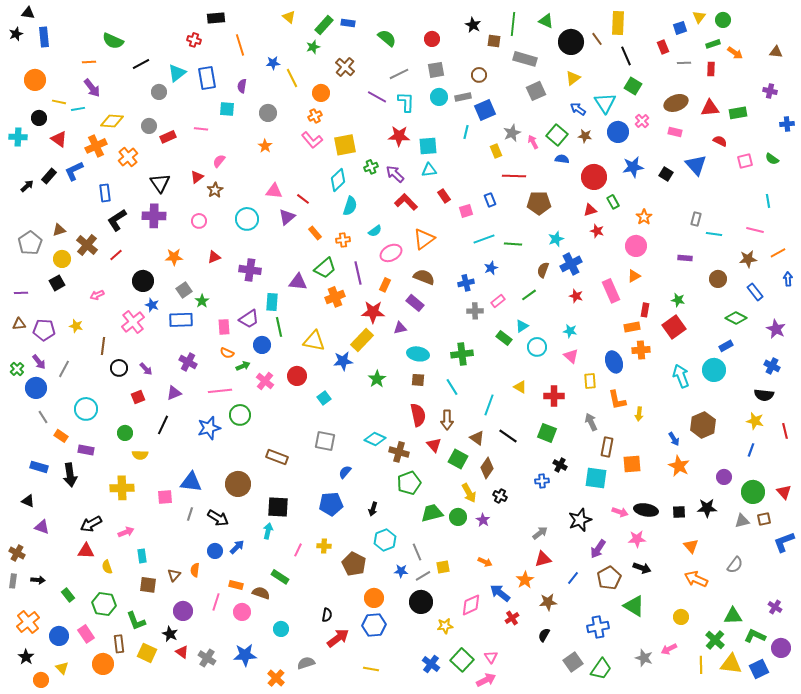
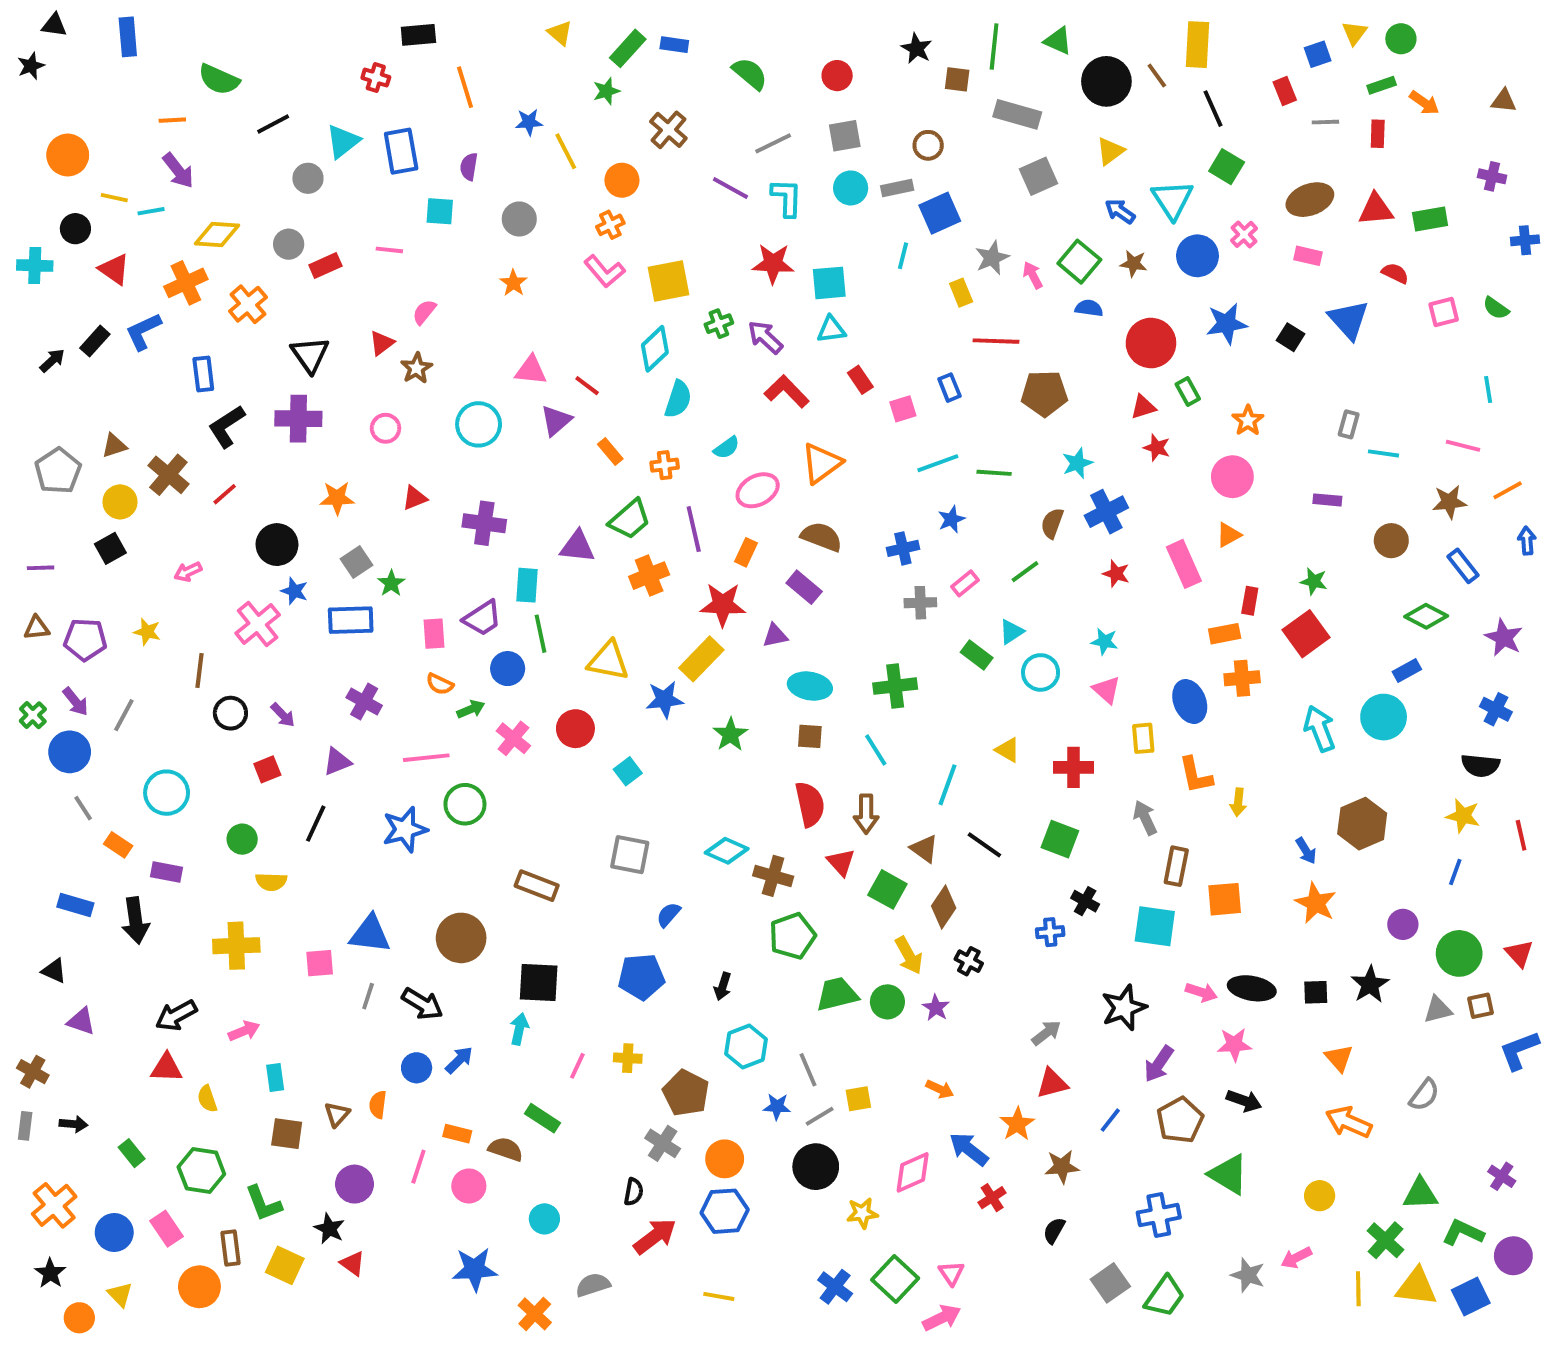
blue rectangle: (44, 37) -> (128, 37), moved
black star: (707, 508) -> (1370, 984), turned -30
gray cross: (207, 658) -> (663, 1143), moved

